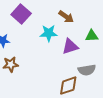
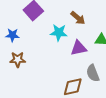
gray semicircle: (87, 70) -> (93, 73), turned 72

